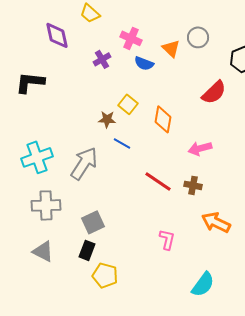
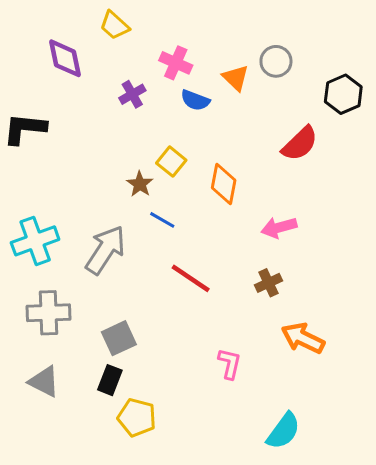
brown star: (107, 119) -> (140, 184), turned 30
red line: (158, 181) -> (191, 278), moved
brown cross: (193, 185) -> (268, 283), turned -36

